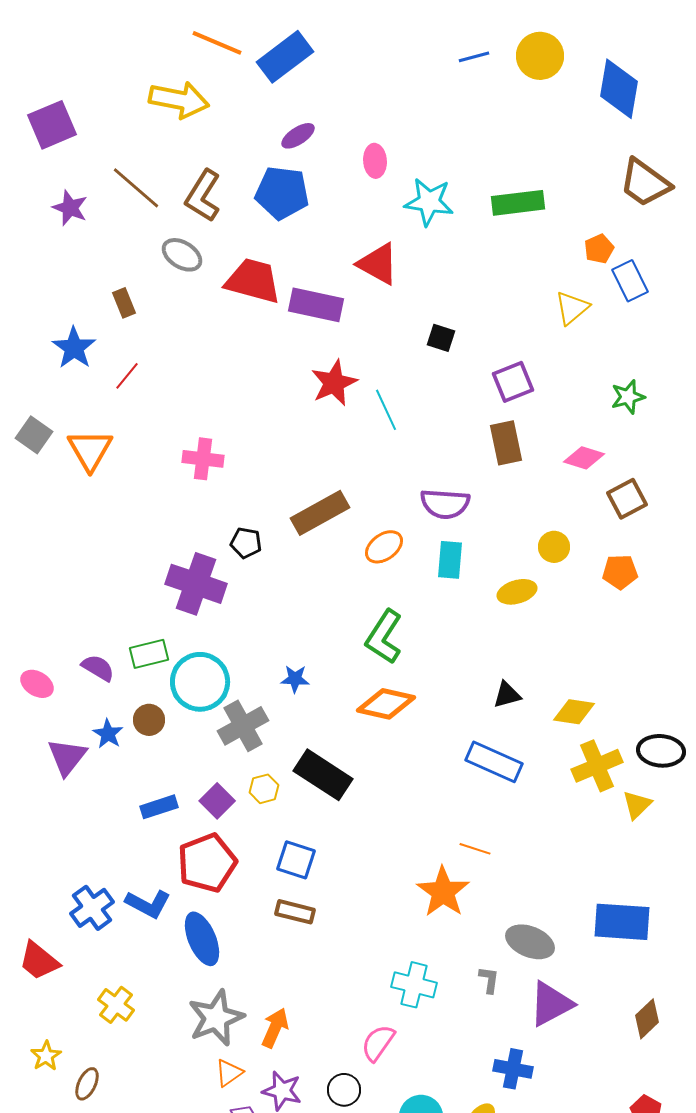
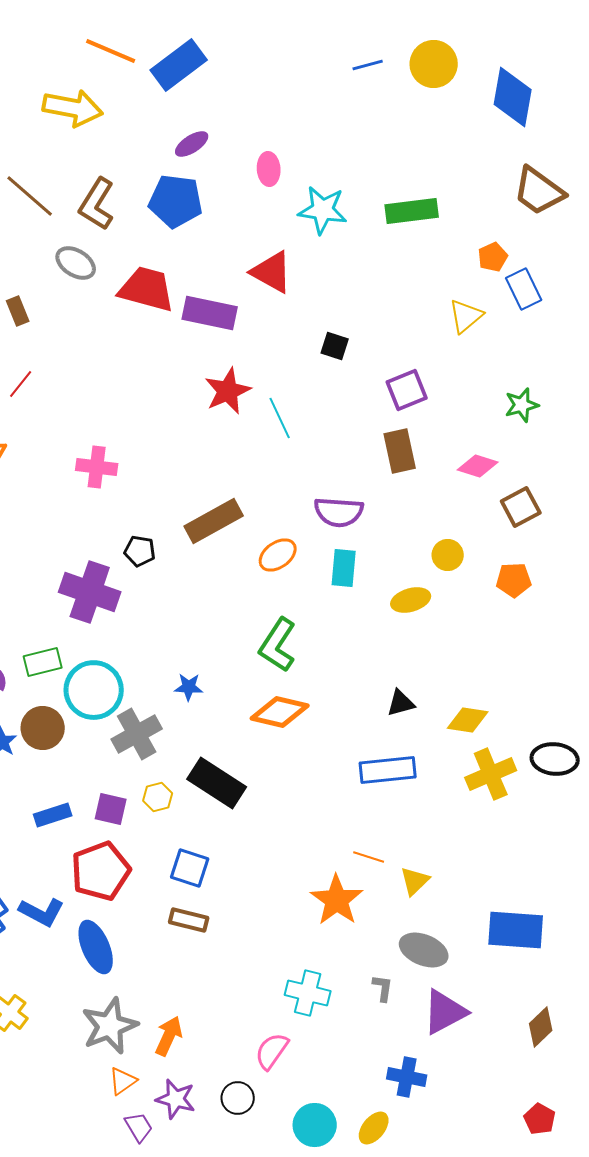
brown circle: (149, 720) -> (43, 728), size x1.4
blue rectangle: (494, 762) -> (388, 770), turned -30
purple square: (217, 801) -> (111, 809), turned -32
yellow triangle: (637, 805) -> (415, 881), moved

